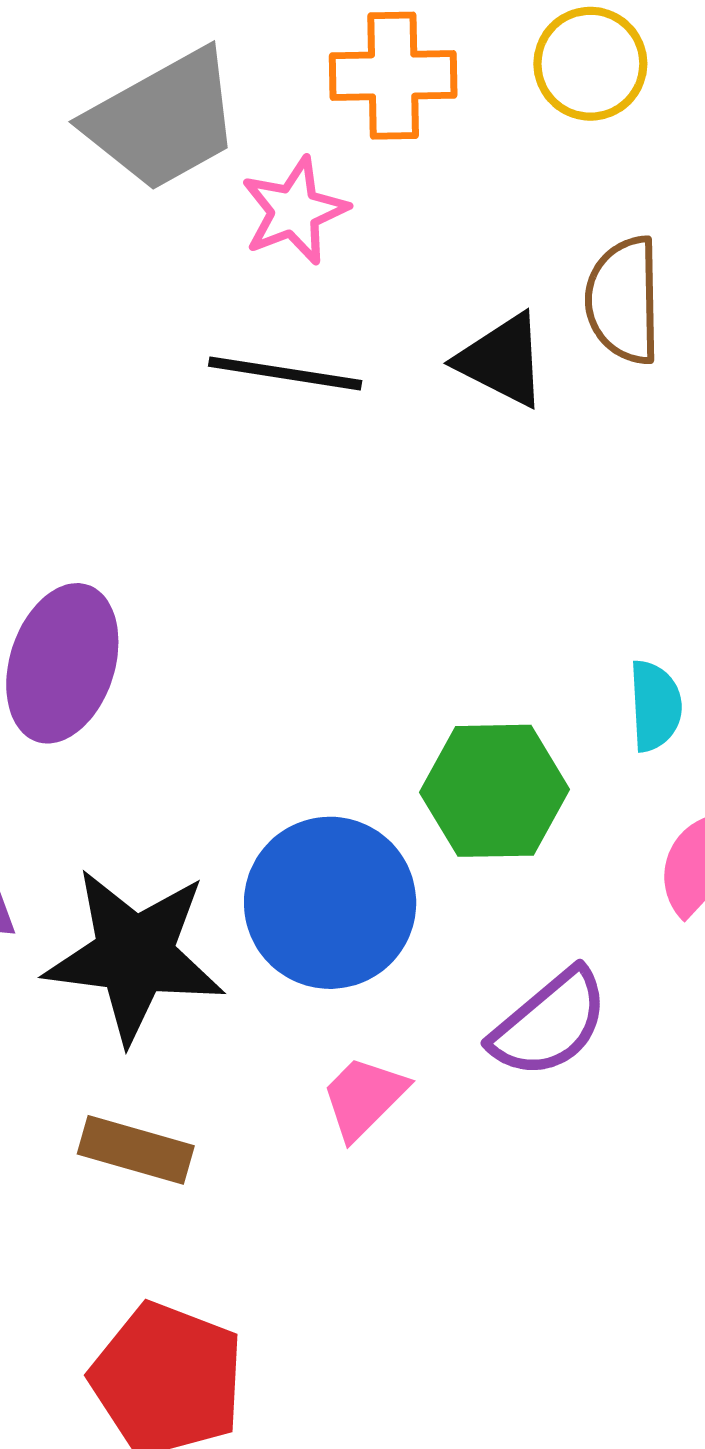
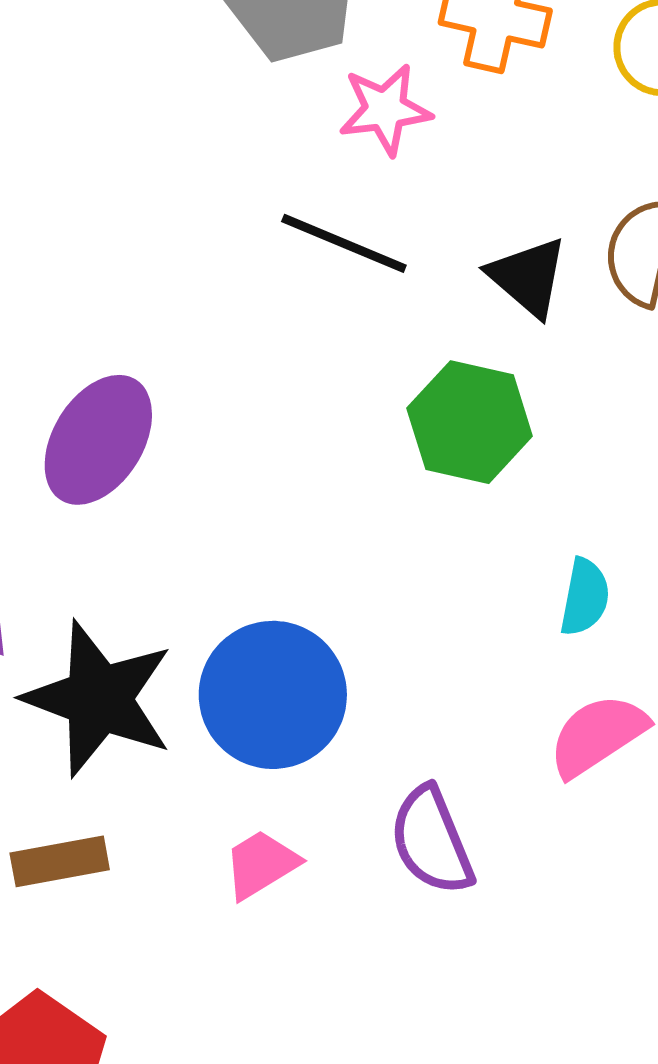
green hexagon: (494, 791) -> (470, 422), moved
purple semicircle: (550, 1023) -> (432, 841), turned 94
brown rectangle: (136, 1150) -> (60, 861), turned -40

